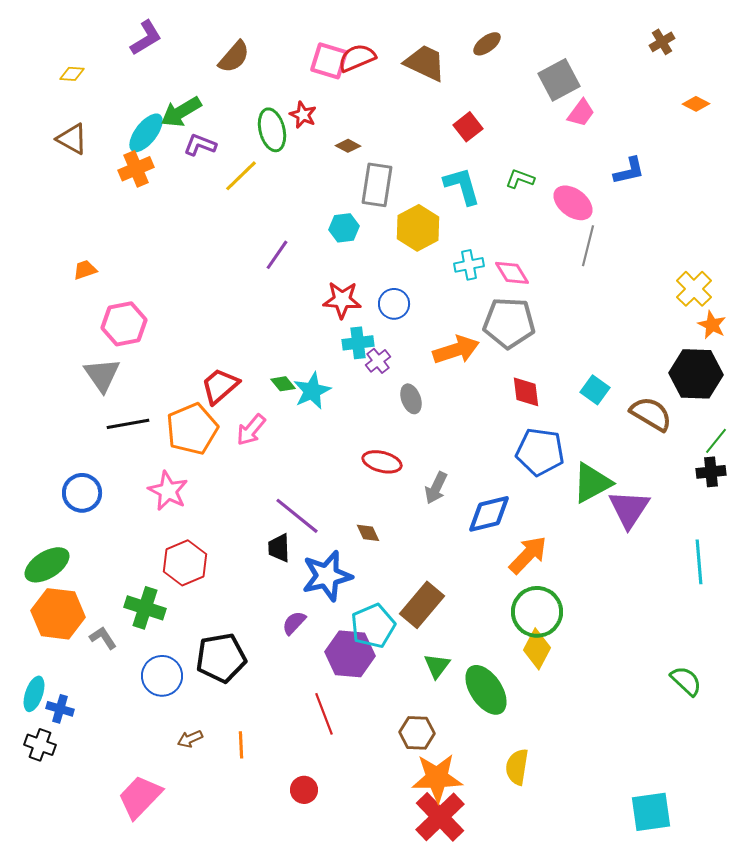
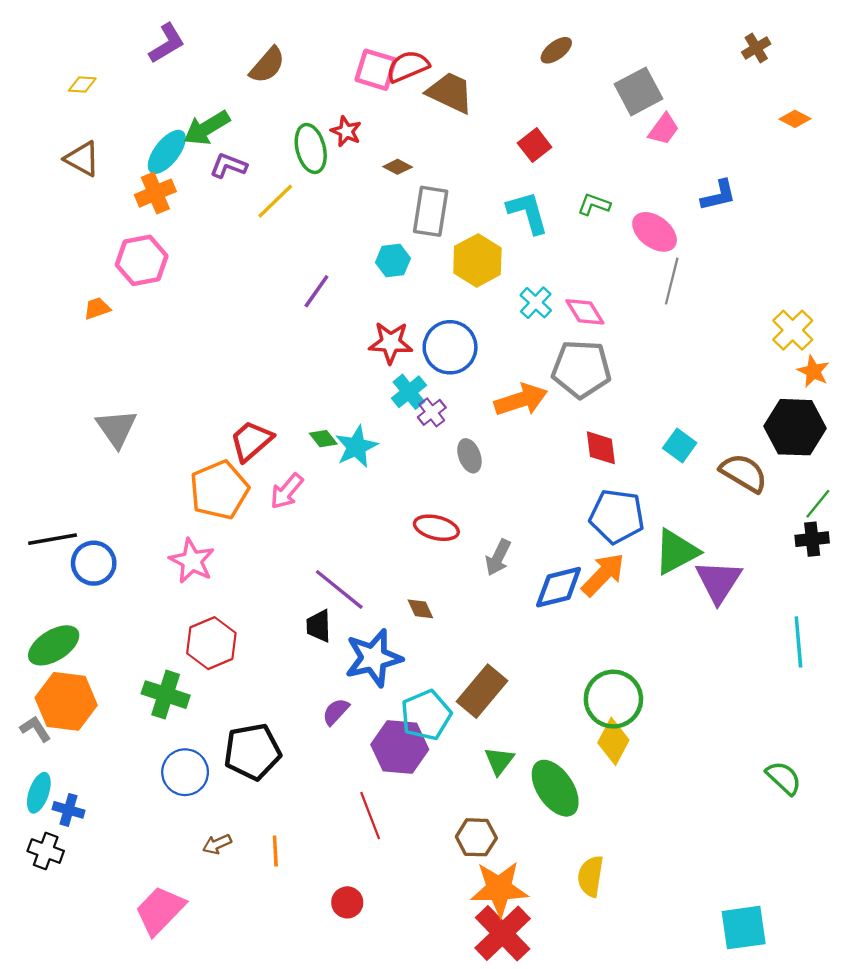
brown trapezoid: (425, 63) -> (450, 93), moved
cyan cross: (469, 265) -> (536, 303), turned -36
blue circle: (394, 304) -> (450, 347), size x1.5
pink hexagon: (124, 324) -> (142, 260), moved
cyan cross: (358, 343) -> (409, 392), turned -32
black line: (128, 424) -> (53, 539), moved
orange arrow: (528, 555) -> (603, 575), moved
gray L-shape: (103, 638) -> (35, 729), moved

